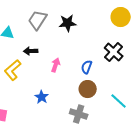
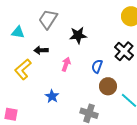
black star: (68, 23) -> (78, 35), moved
brown circle: (88, 89) -> (108, 86), moved

